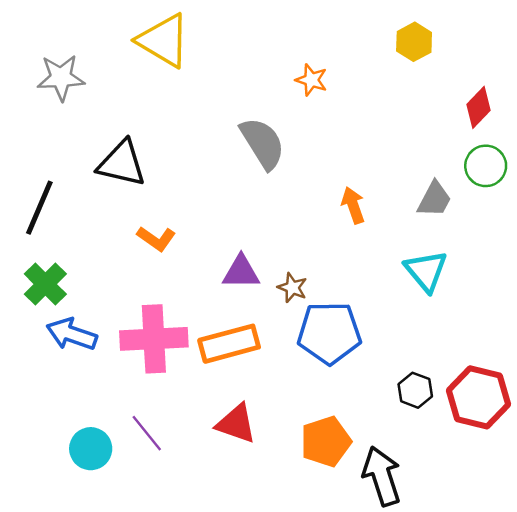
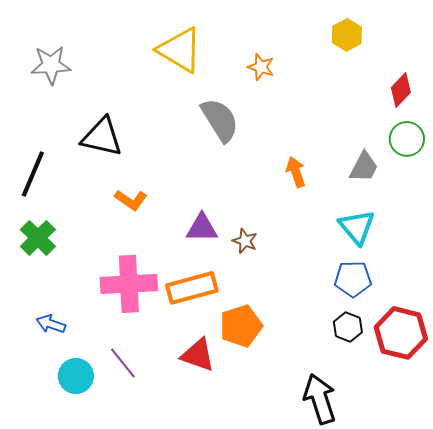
yellow triangle: (163, 41) -> (180, 50), moved
blue pentagon: (329, 333) -> (353, 279), moved, size x0.7
blue arrow: (72, 334) -> (51, 324), moved, size x0.7
orange pentagon: (326, 442) -> (241, 326), moved

